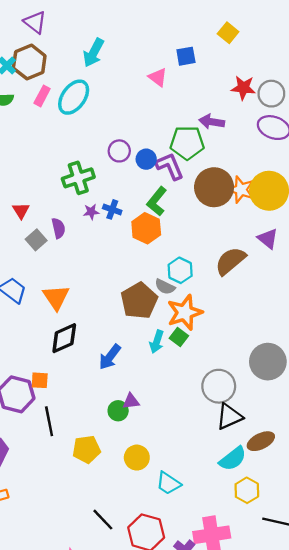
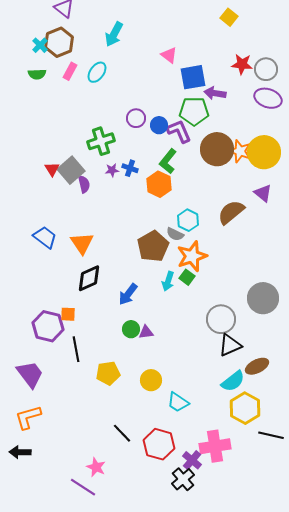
blue square: (186, 56) -> (193, 77), moved, size x1.5
cyan ellipse: (74, 97) -> (97, 72), size x0.7
gray square: (36, 240) -> (71, 170), moved, size x1.5
green circle: (118, 411) -> (131, 329), moved
yellow hexagon: (247, 490) -> (245, 408), size x1.4

